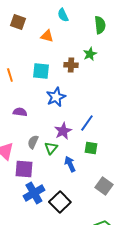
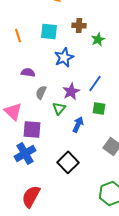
green star: (90, 54) -> (98, 39), moved
gray semicircle: (33, 142) -> (41, 92), moved
blue arrow: (70, 164) -> (78, 124), turned 49
blue cross: (34, 193) -> (25, 153), moved

